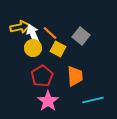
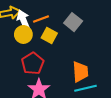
orange line: (50, 33) -> (41, 19), turned -63
orange trapezoid: (75, 76) -> (80, 72), moved

